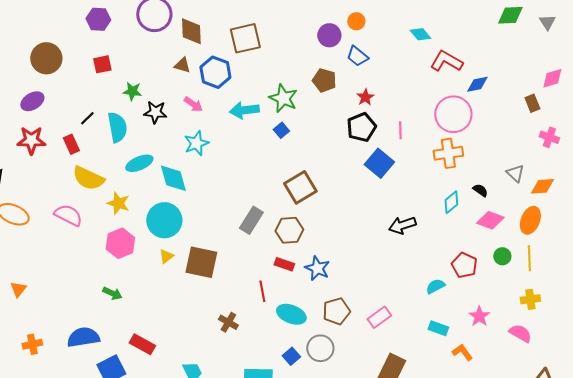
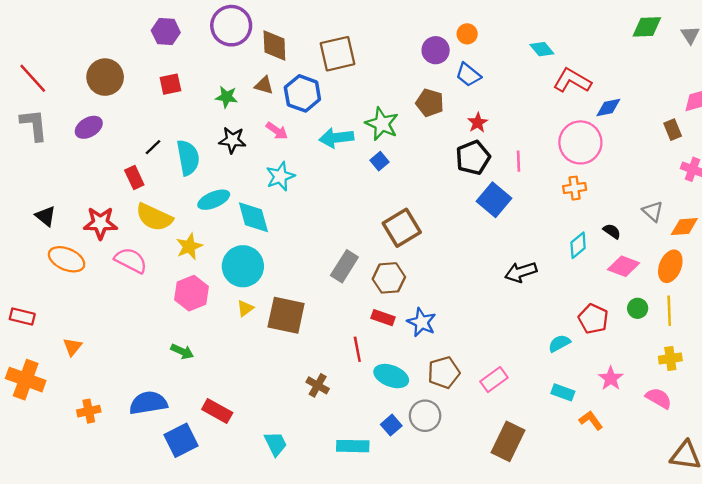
green star: (132, 91) -> (227, 97), moved
red star: (31, 140) -> (100, 223), moved
orange cross: (448, 153) -> (575, 188), size x0.7
yellow star: (118, 203) -> (189, 246), turned 30

